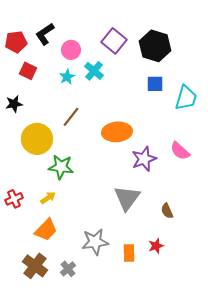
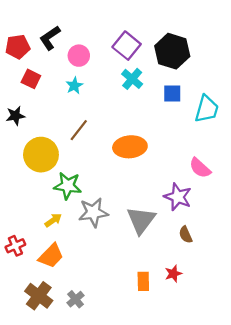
cyan cross: (94, 71) -> (132, 79), moved
purple star: (144, 159) -> (178, 197), moved, turned -30
red cross: (14, 199) -> (15, 246), moved
gray star: (95, 242) -> (93, 212), moved

